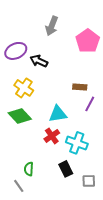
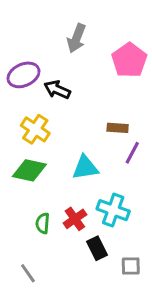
green diamond: (20, 116) -> (29, 170), turned -35
red cross: (52, 136) -> (75, 219), moved
green semicircle: (29, 169) -> (43, 223), moved

